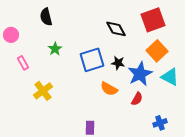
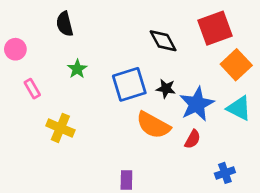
orange square: (157, 51) -> (236, 65), moved
orange semicircle: (109, 89) -> (153, 125), size x1.4
yellow cross: (43, 91) -> (60, 128), turned -30

